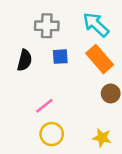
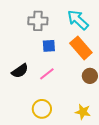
black semicircle: (25, 60) -> (20, 71), moved, turned 42
pink line: (44, 106) -> (47, 74), moved

